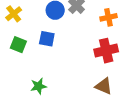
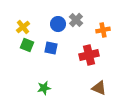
green square: (18, 45) -> (27, 45), moved
red cross: (106, 51) -> (89, 55), moved

